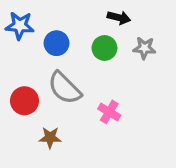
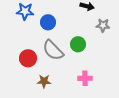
green circle: (104, 48) -> (78, 44), moved
pink cross: (109, 112) -> (85, 78), moved, turned -32

